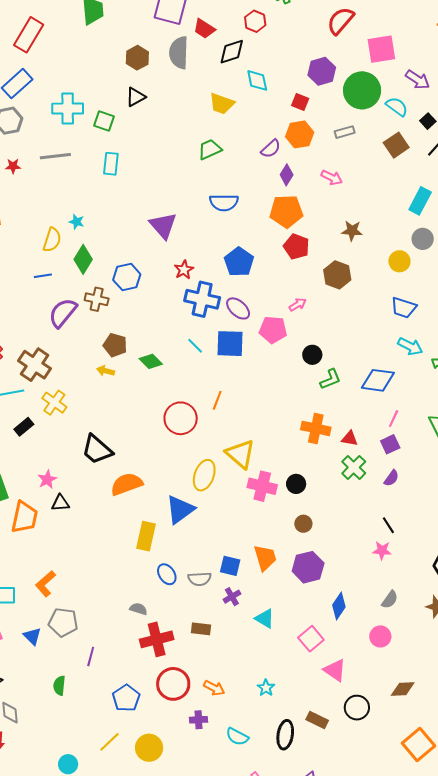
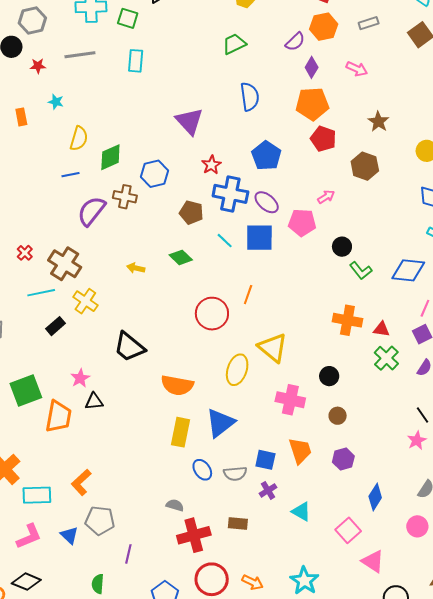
blue semicircle: (224, 203) -> (250, 97), turned -96
cyan star: (76, 222) -> (56, 102), moved
brown star: (352, 231) -> (378, 122), turned 30
green diamond: (83, 259) -> (110, 157), turned 36
brown pentagon: (115, 345) -> (191, 212), moved
green L-shape: (330, 379) -> (361, 271), turned 75
orange semicircle: (127, 484) -> (177, 385), moved, turned -148
pink cross: (262, 486) -> (290, 400), moved
blue triangle: (180, 510) -> (220, 423), moved
pink star: (382, 551) -> (417, 440), turned -30
purple hexagon: (308, 567) -> (343, 459), size x0.7
cyan star: (266, 688) -> (304, 581), size x1.6

